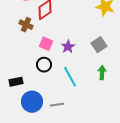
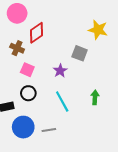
pink square: (46, 44) -> (27, 70), moved
gray square: (99, 45) -> (80, 53), moved, turned -35
black circle: (44, 65) -> (28, 93), moved

